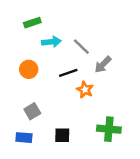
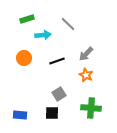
gray line: (81, 47) -> (68, 24), moved
orange star: (85, 90) -> (86, 75), moved
gray square: (32, 111) -> (59, 94), moved

